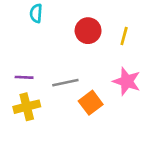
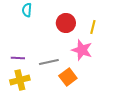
pink star: (127, 81) -> (82, 50), moved

